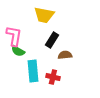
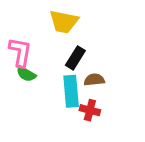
cyan rectangle: (33, 71) -> (71, 91), moved
red cross: (53, 77) -> (90, 110), moved

